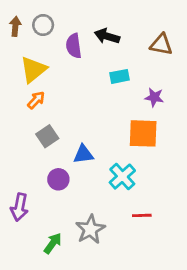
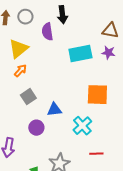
black arrow: (107, 36) -> (62, 15), moved, turned -114
cyan rectangle: (120, 76) -> (80, 54), size x1.6
purple star: (154, 97) -> (108, 53), moved

